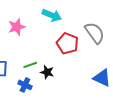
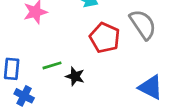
blue cross: (25, 85) -> (24, 96), moved

